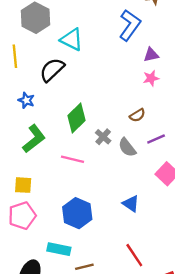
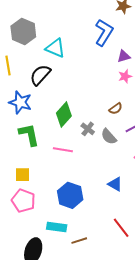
blue star: (26, 100) -> (20, 102), size x1.6
green L-shape: (34, 139) -> (29, 135), turned -60
pink pentagon: (22, 216) -> (23, 201), turned -30

